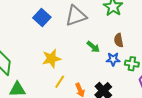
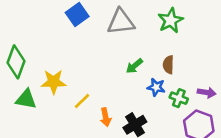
green arrow: (93, 47) -> (134, 66), turned 88
yellow star: (51, 59) -> (54, 82), moved

